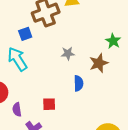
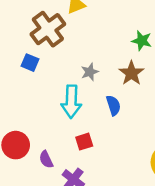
blue square: (25, 34) -> (30, 63), turned -32
cyan arrow: (17, 59) -> (71, 102), moved, turned -130

